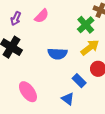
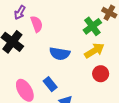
pink semicircle: (42, 16) -> (37, 24), moved, turned -70
blue rectangle: (79, 81) -> (50, 84), moved

